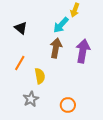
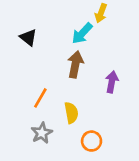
purple arrow: (83, 51) -> (112, 82), moved, size x0.7
orange line: (20, 63) -> (40, 98), moved
yellow semicircle: (40, 76) -> (71, 113), moved

